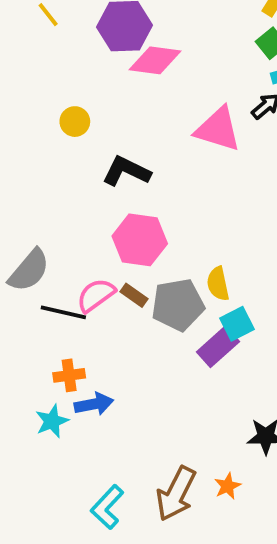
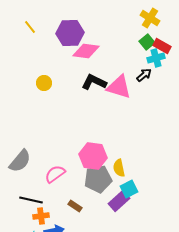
black L-shape: (126, 171) -> (94, 82), moved
pink hexagon: (140, 240) -> (93, 156), moved
brown rectangle: (134, 295) -> (75, 206), moved
black line: (63, 312) -> (31, 200), moved

